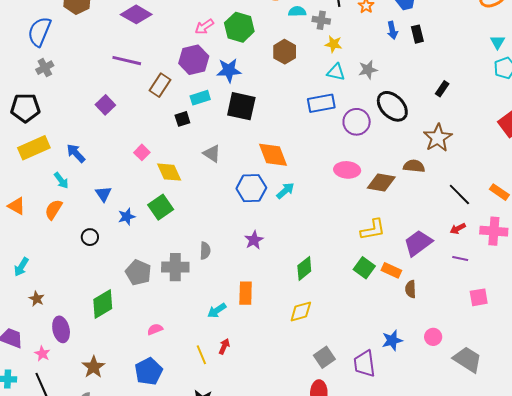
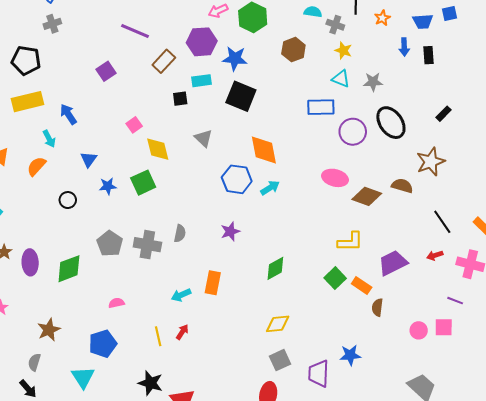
purple line: (460, 259) -> (455, 301), moved
yellow diamond: (301, 311) -> (278, 324), moved
purple ellipse: (61, 329) -> (30, 262), moved
pink circle: (433, 337) -> (419, 330), moved

